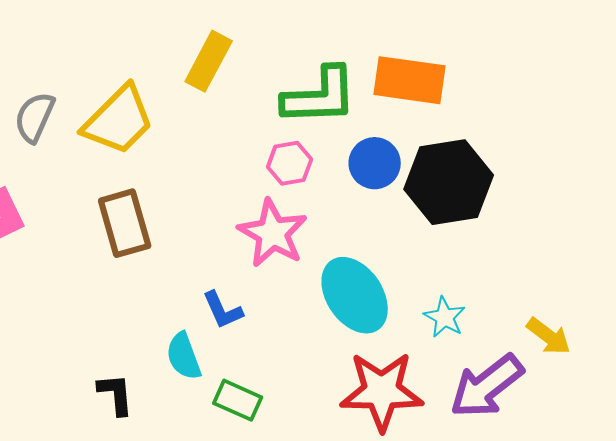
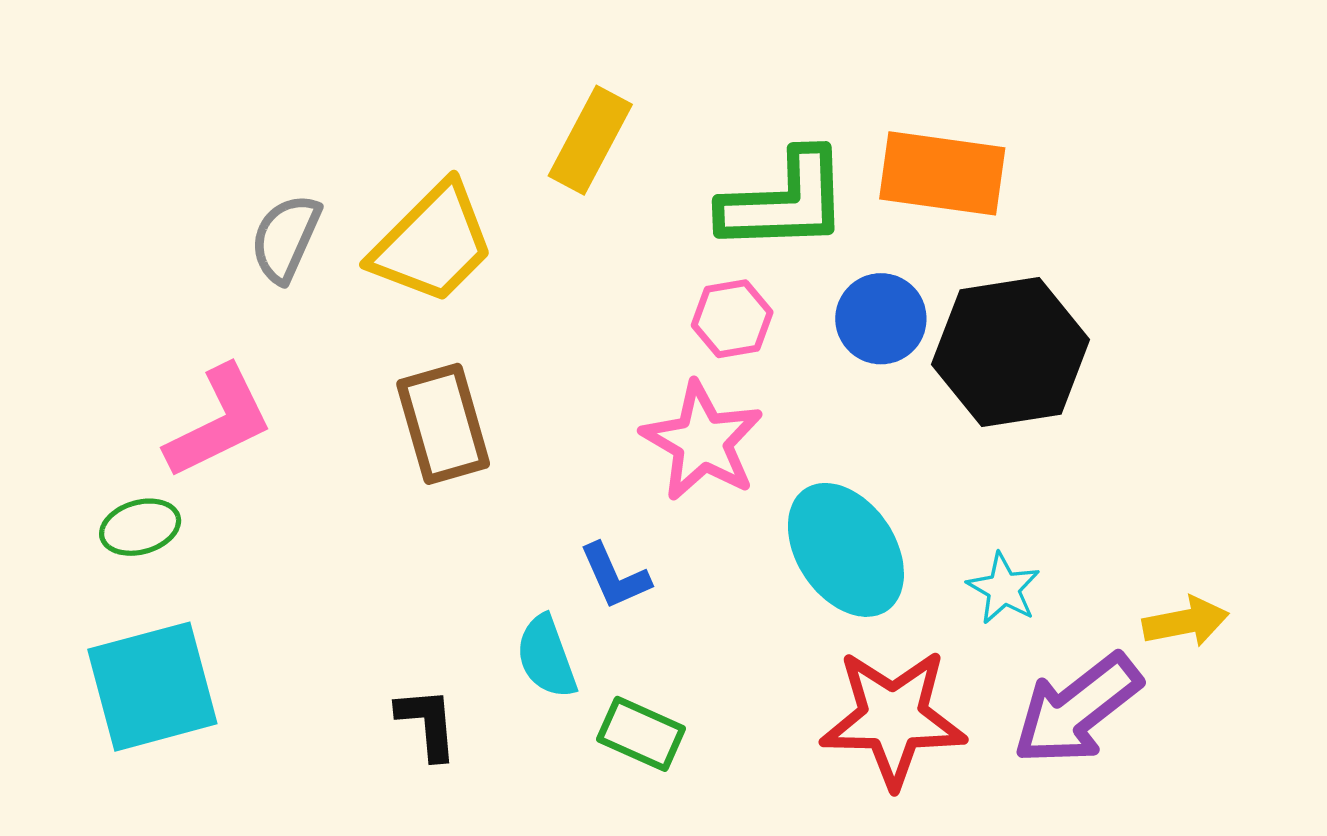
yellow arrow: (549, 336) -> (1186, 622), turned -48

